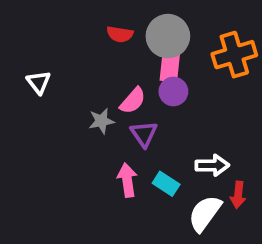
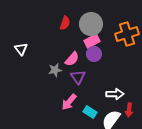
red semicircle: (120, 34) -> (65, 23), turned -80
pink rectangle: (170, 67) -> (92, 41), turned 56
pink arrow: (127, 180) -> (69, 102), turned -132
cyan rectangle: (166, 184) -> (90, 112), moved

